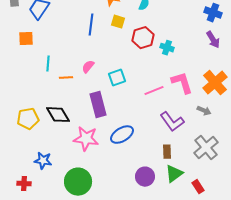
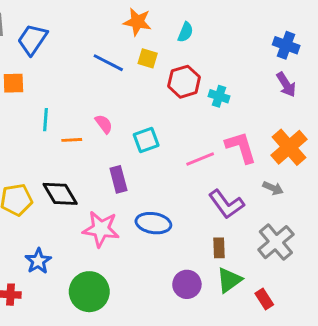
blue line: (91, 25) -> (108, 63), turned -70
pink semicircle: (88, 67) -> (104, 124), turned 104
purple rectangle: (98, 105) -> (118, 179), size x0.7
blue ellipse: (122, 135) -> (153, 223), turned 40
blue star: (43, 161) -> (38, 261), turned 30

